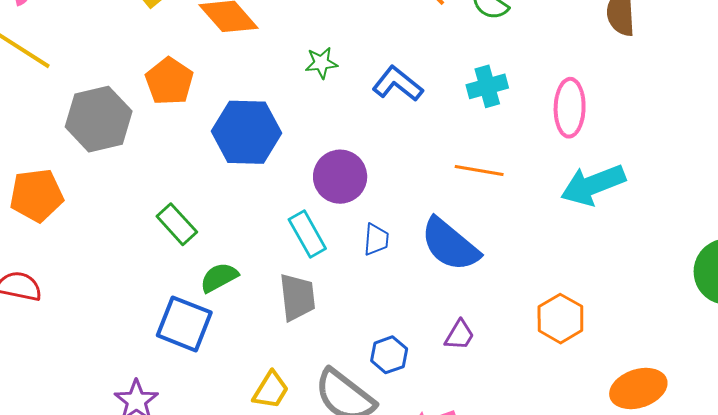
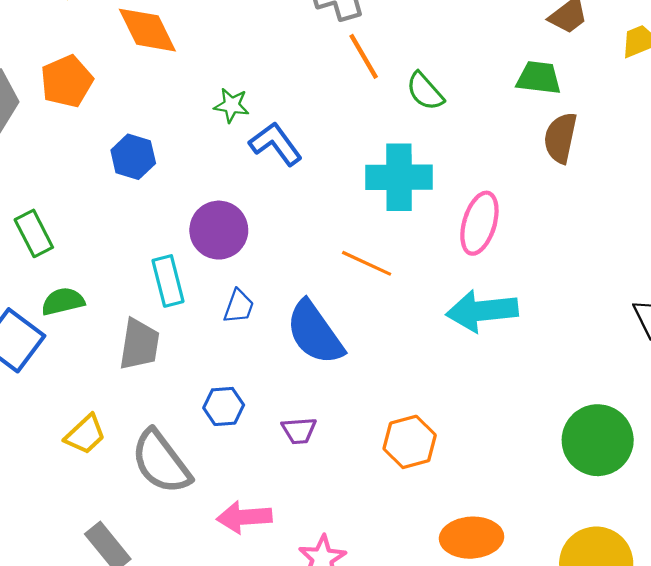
blue L-shape: (398, 84) -> (276, 144), moved
cyan cross: (487, 86) -> (399, 177), size x1.5
blue hexagon: (246, 132) -> (133, 157), size x0.6
purple trapezoid: (460, 335) -> (299, 431), turned 40
blue hexagon: (389, 355) -> (224, 406), moved

